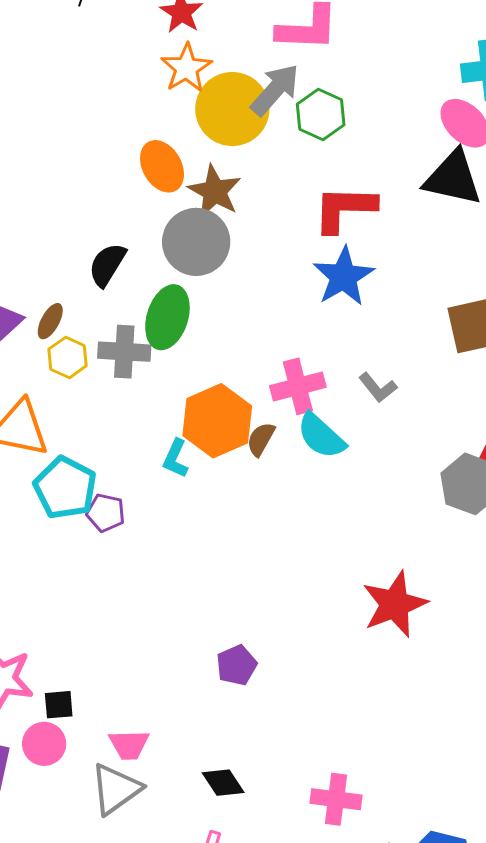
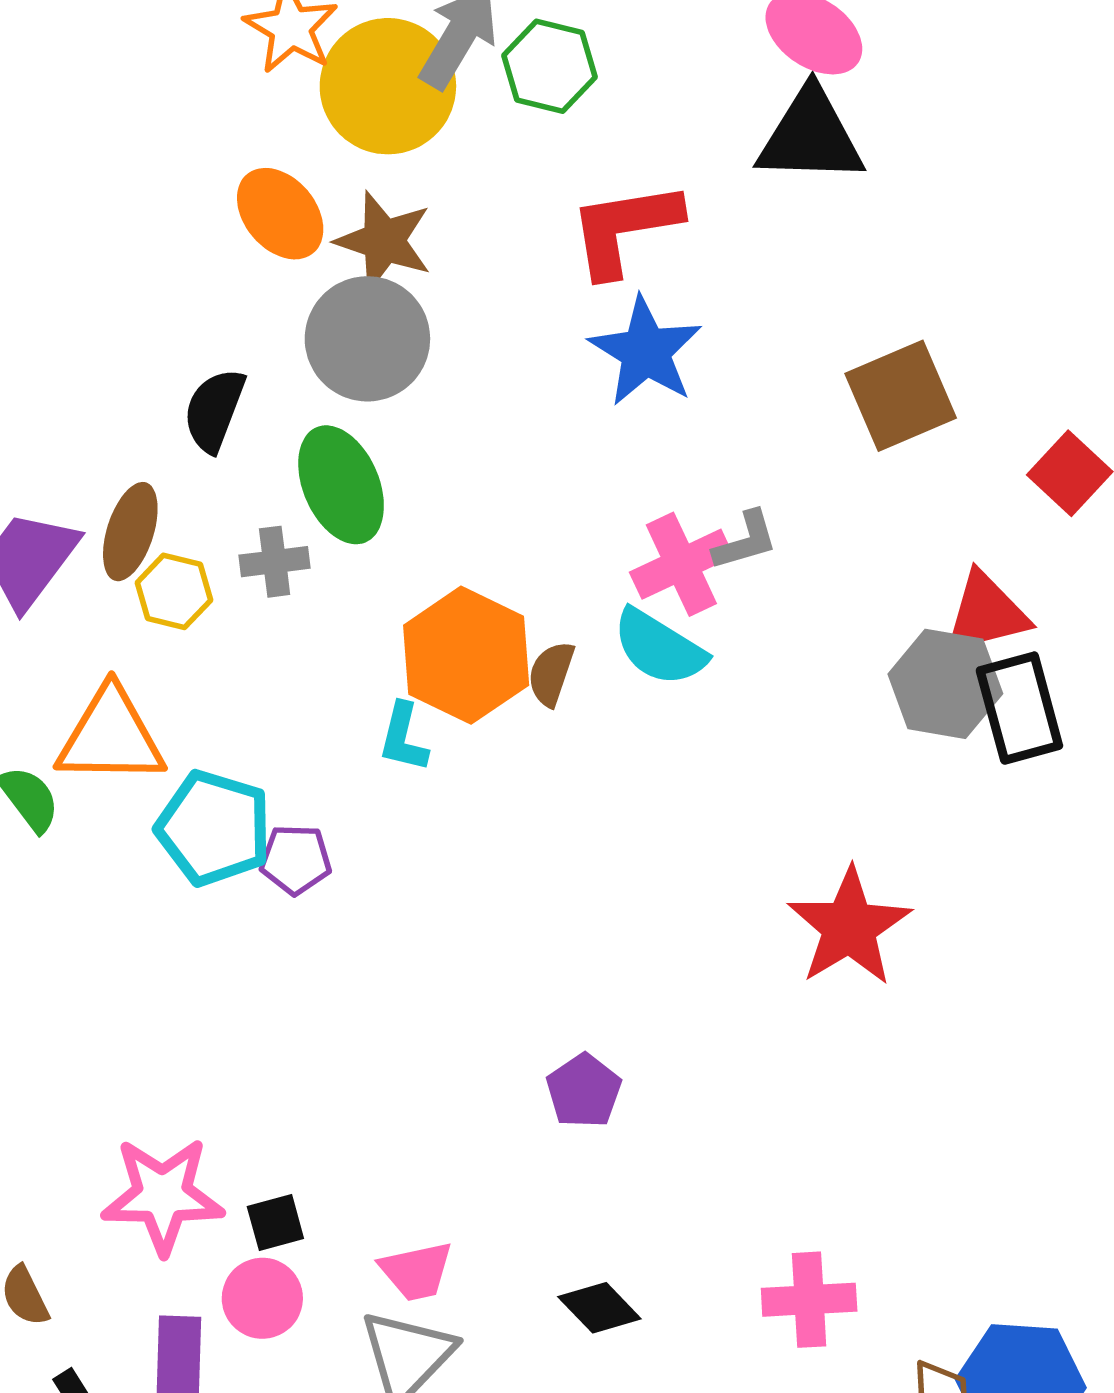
green ellipse: (167, 317) -> (341, 485), turned -30
brown ellipse: (50, 321) -> (130, 532), size x1.4
gray cross: (124, 352) -> (275, 562), size x0.7
pink cross: (298, 386) -> (681, 564), moved
gray L-shape: (378, 388) -> (745, 541), turned -57

